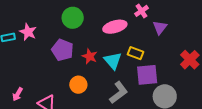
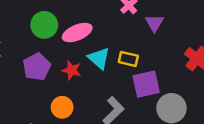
pink ellipse: (115, 27) -> (77, 33), moved
purple pentagon: (62, 50) -> (37, 67), turned 30
cyan triangle: (113, 61) -> (99, 58), moved

